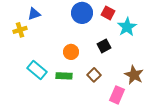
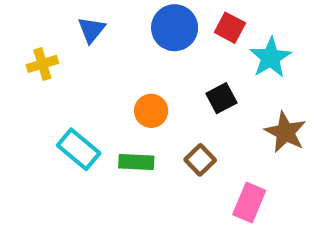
blue triangle: (34, 14) -> (91, 30), moved, turned -32
brown star: (134, 75) -> (285, 132), moved

